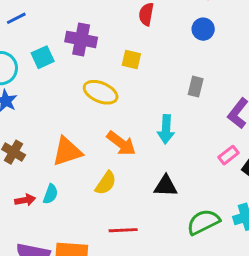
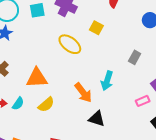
orange arrow: (121, 143) -> (83, 93), moved
pink rectangle: (229, 155) -> (143, 101), moved
yellow semicircle: (106, 183) -> (46, 105), moved

